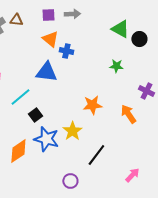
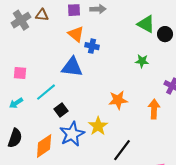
orange arrow: (128, 114) -> (154, 109), turned 36
blue star: (46, 139) -> (72, 134), turned 30

